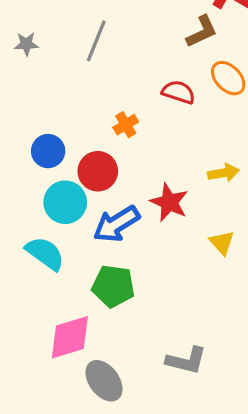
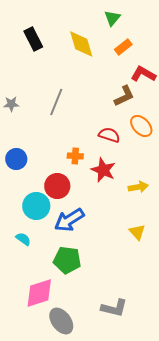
orange cross: (126, 125) -> (75, 156), turned 35
blue circle: (48, 151) -> (16, 159), moved
red star: (169, 202) -> (103, 170), moved
cyan semicircle: (45, 253) -> (23, 239), size x0.6

